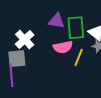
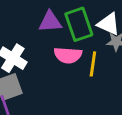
pink semicircle: (63, 47) -> (68, 55), turned 30

